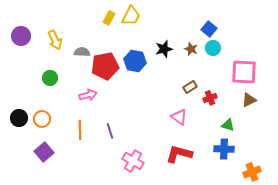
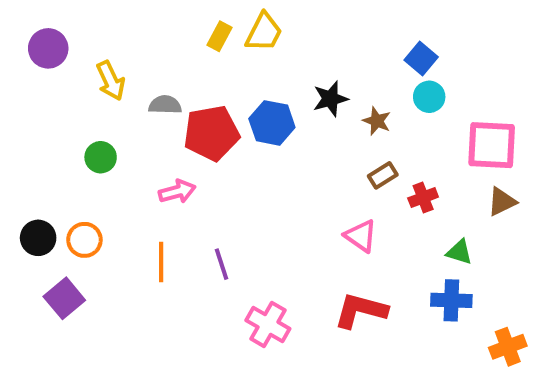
purple circle: (21, 36) -> (48, 48), moved
brown star: (191, 49) -> (377, 121), moved
purple square: (44, 152) -> (64, 298), moved

